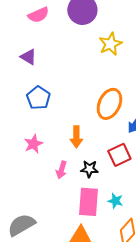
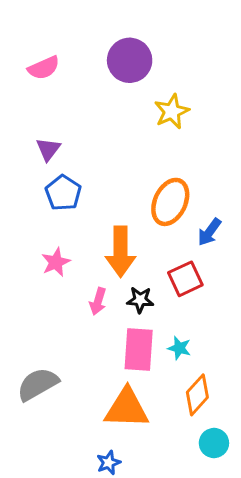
pink semicircle: (38, 15) -> (44, 68), moved
purple triangle: (28, 57) -> (48, 149), moved, turned 36
orange arrow: (76, 137) -> (121, 252), size x1.5

